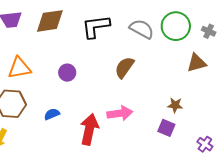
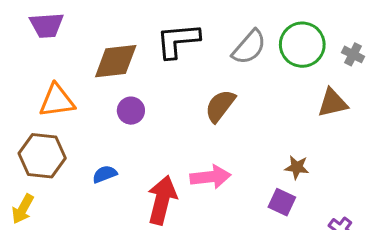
brown diamond: (50, 21) -> (116, 61), moved
gray semicircle: (142, 29) -> (249, 47), turned 100

